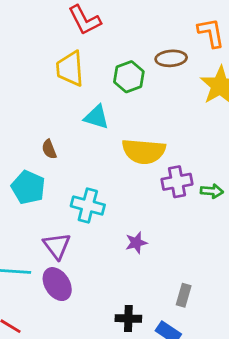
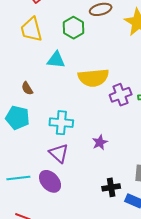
purple triangle: (57, 246) -> (59, 153), moved
black cross: (128, 318) -> (111, 187), moved

